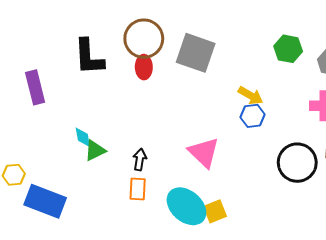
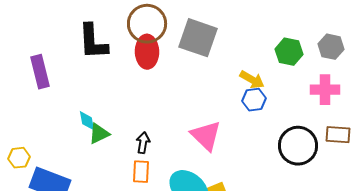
green hexagon: (288, 49) -> (289, 52), moved
red ellipse: (144, 67) -> (147, 52), size x1.4

